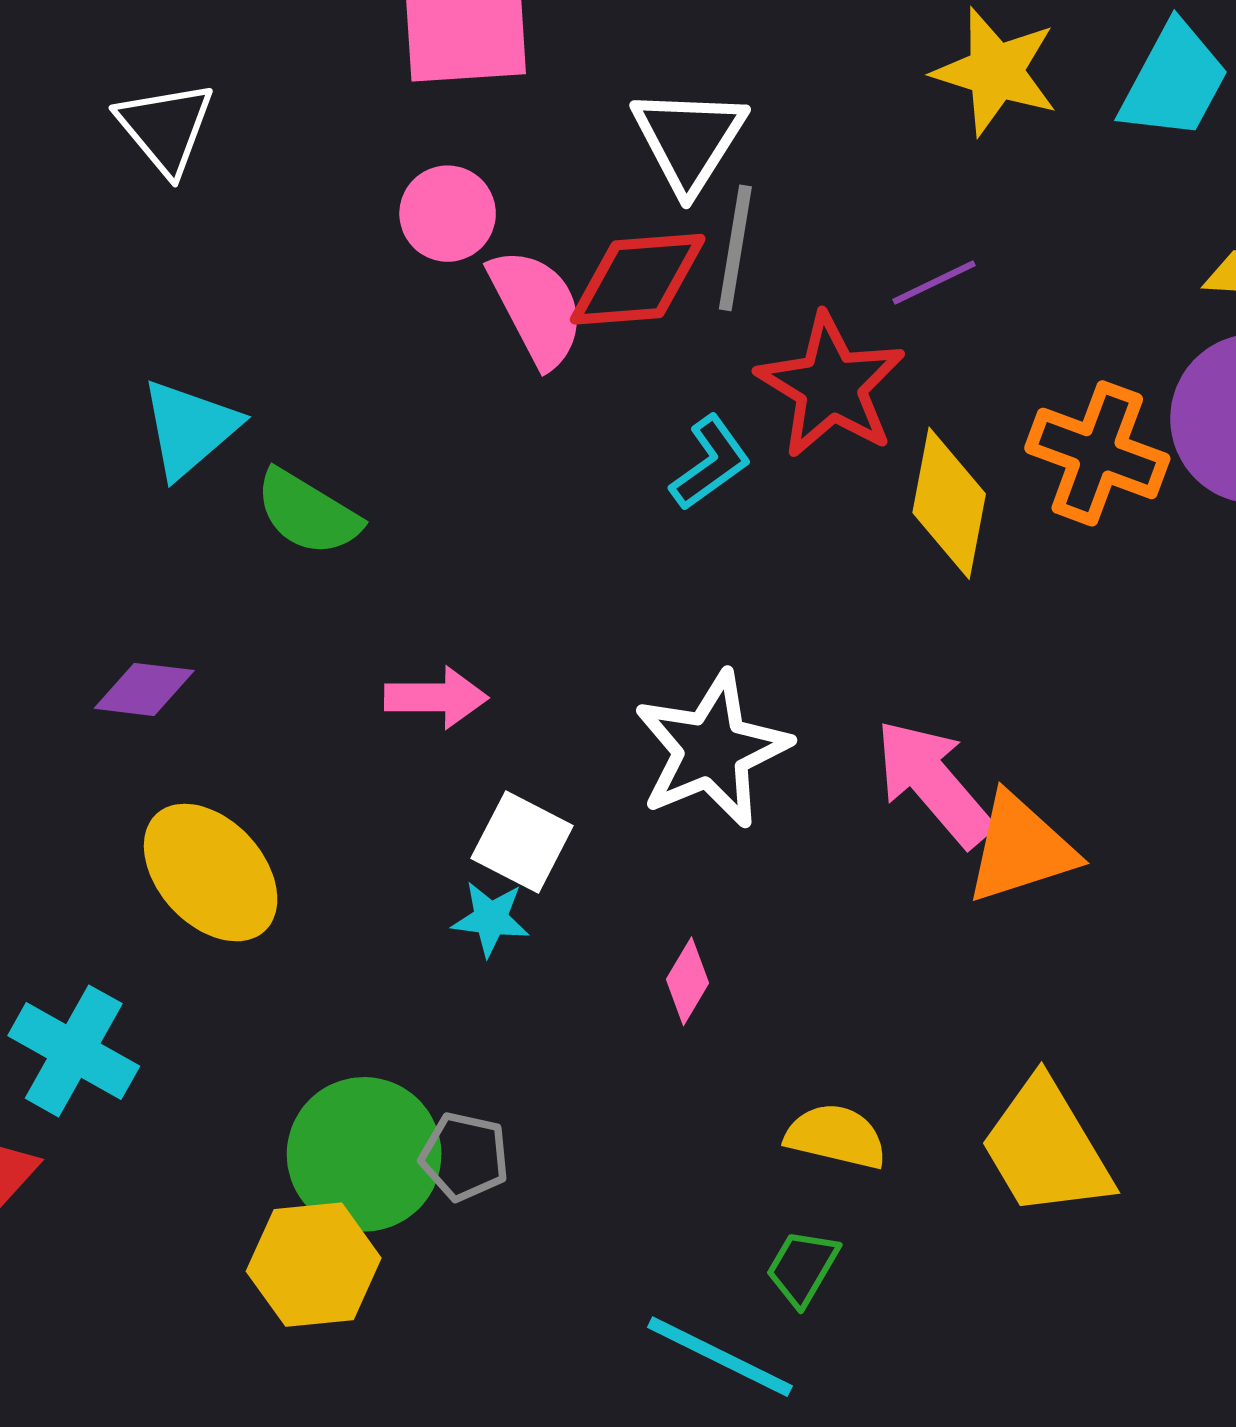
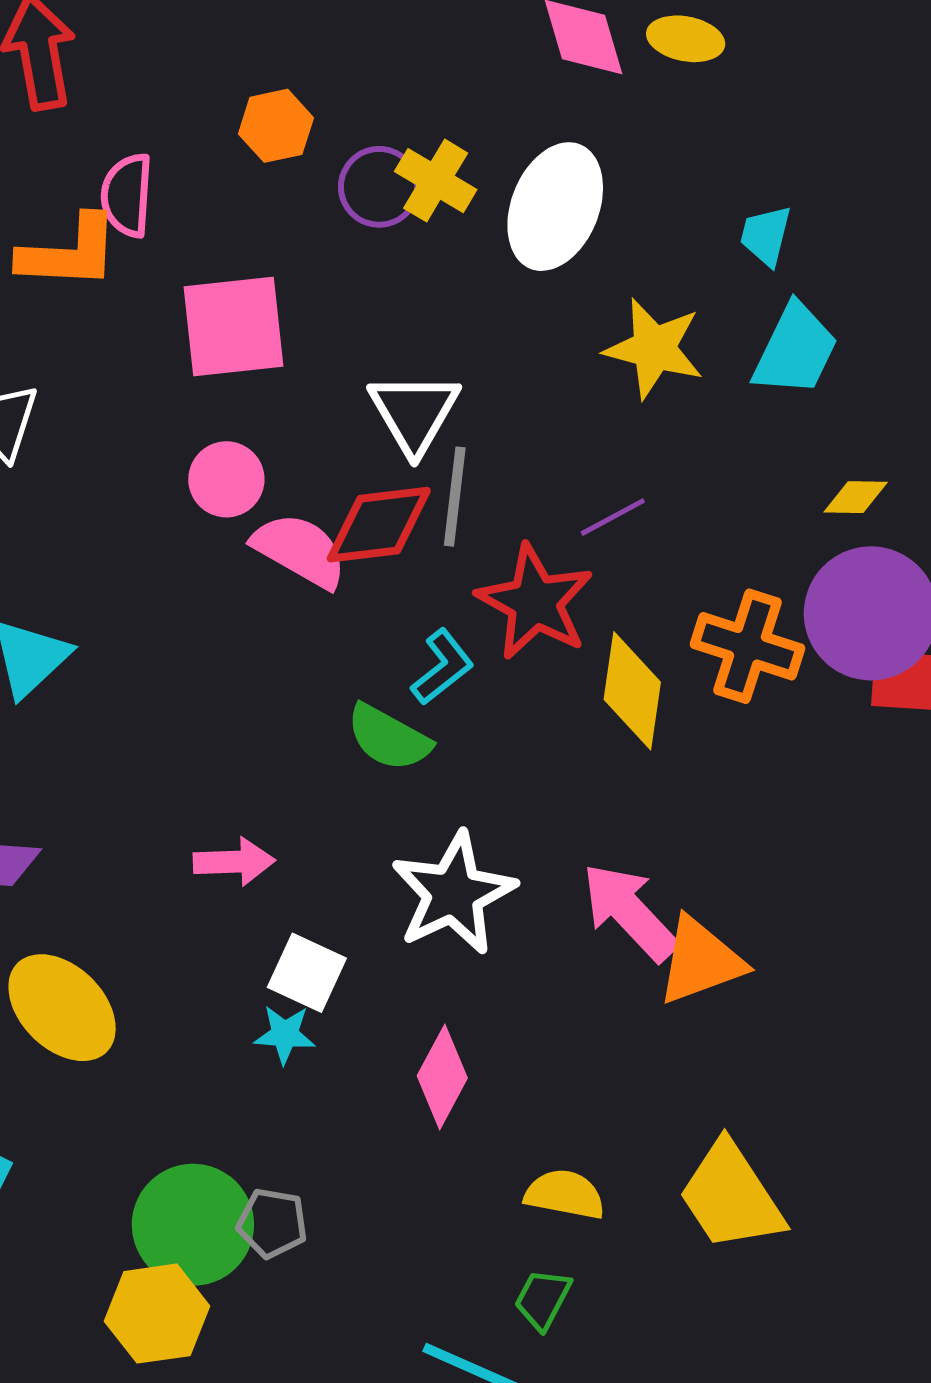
pink semicircle: (537, 307) -> (300, 550), turned -30
green semicircle: (308, 513) -> (389, 738), moved
pink diamond: (688, 981) -> (442, 1077), size x1.5

